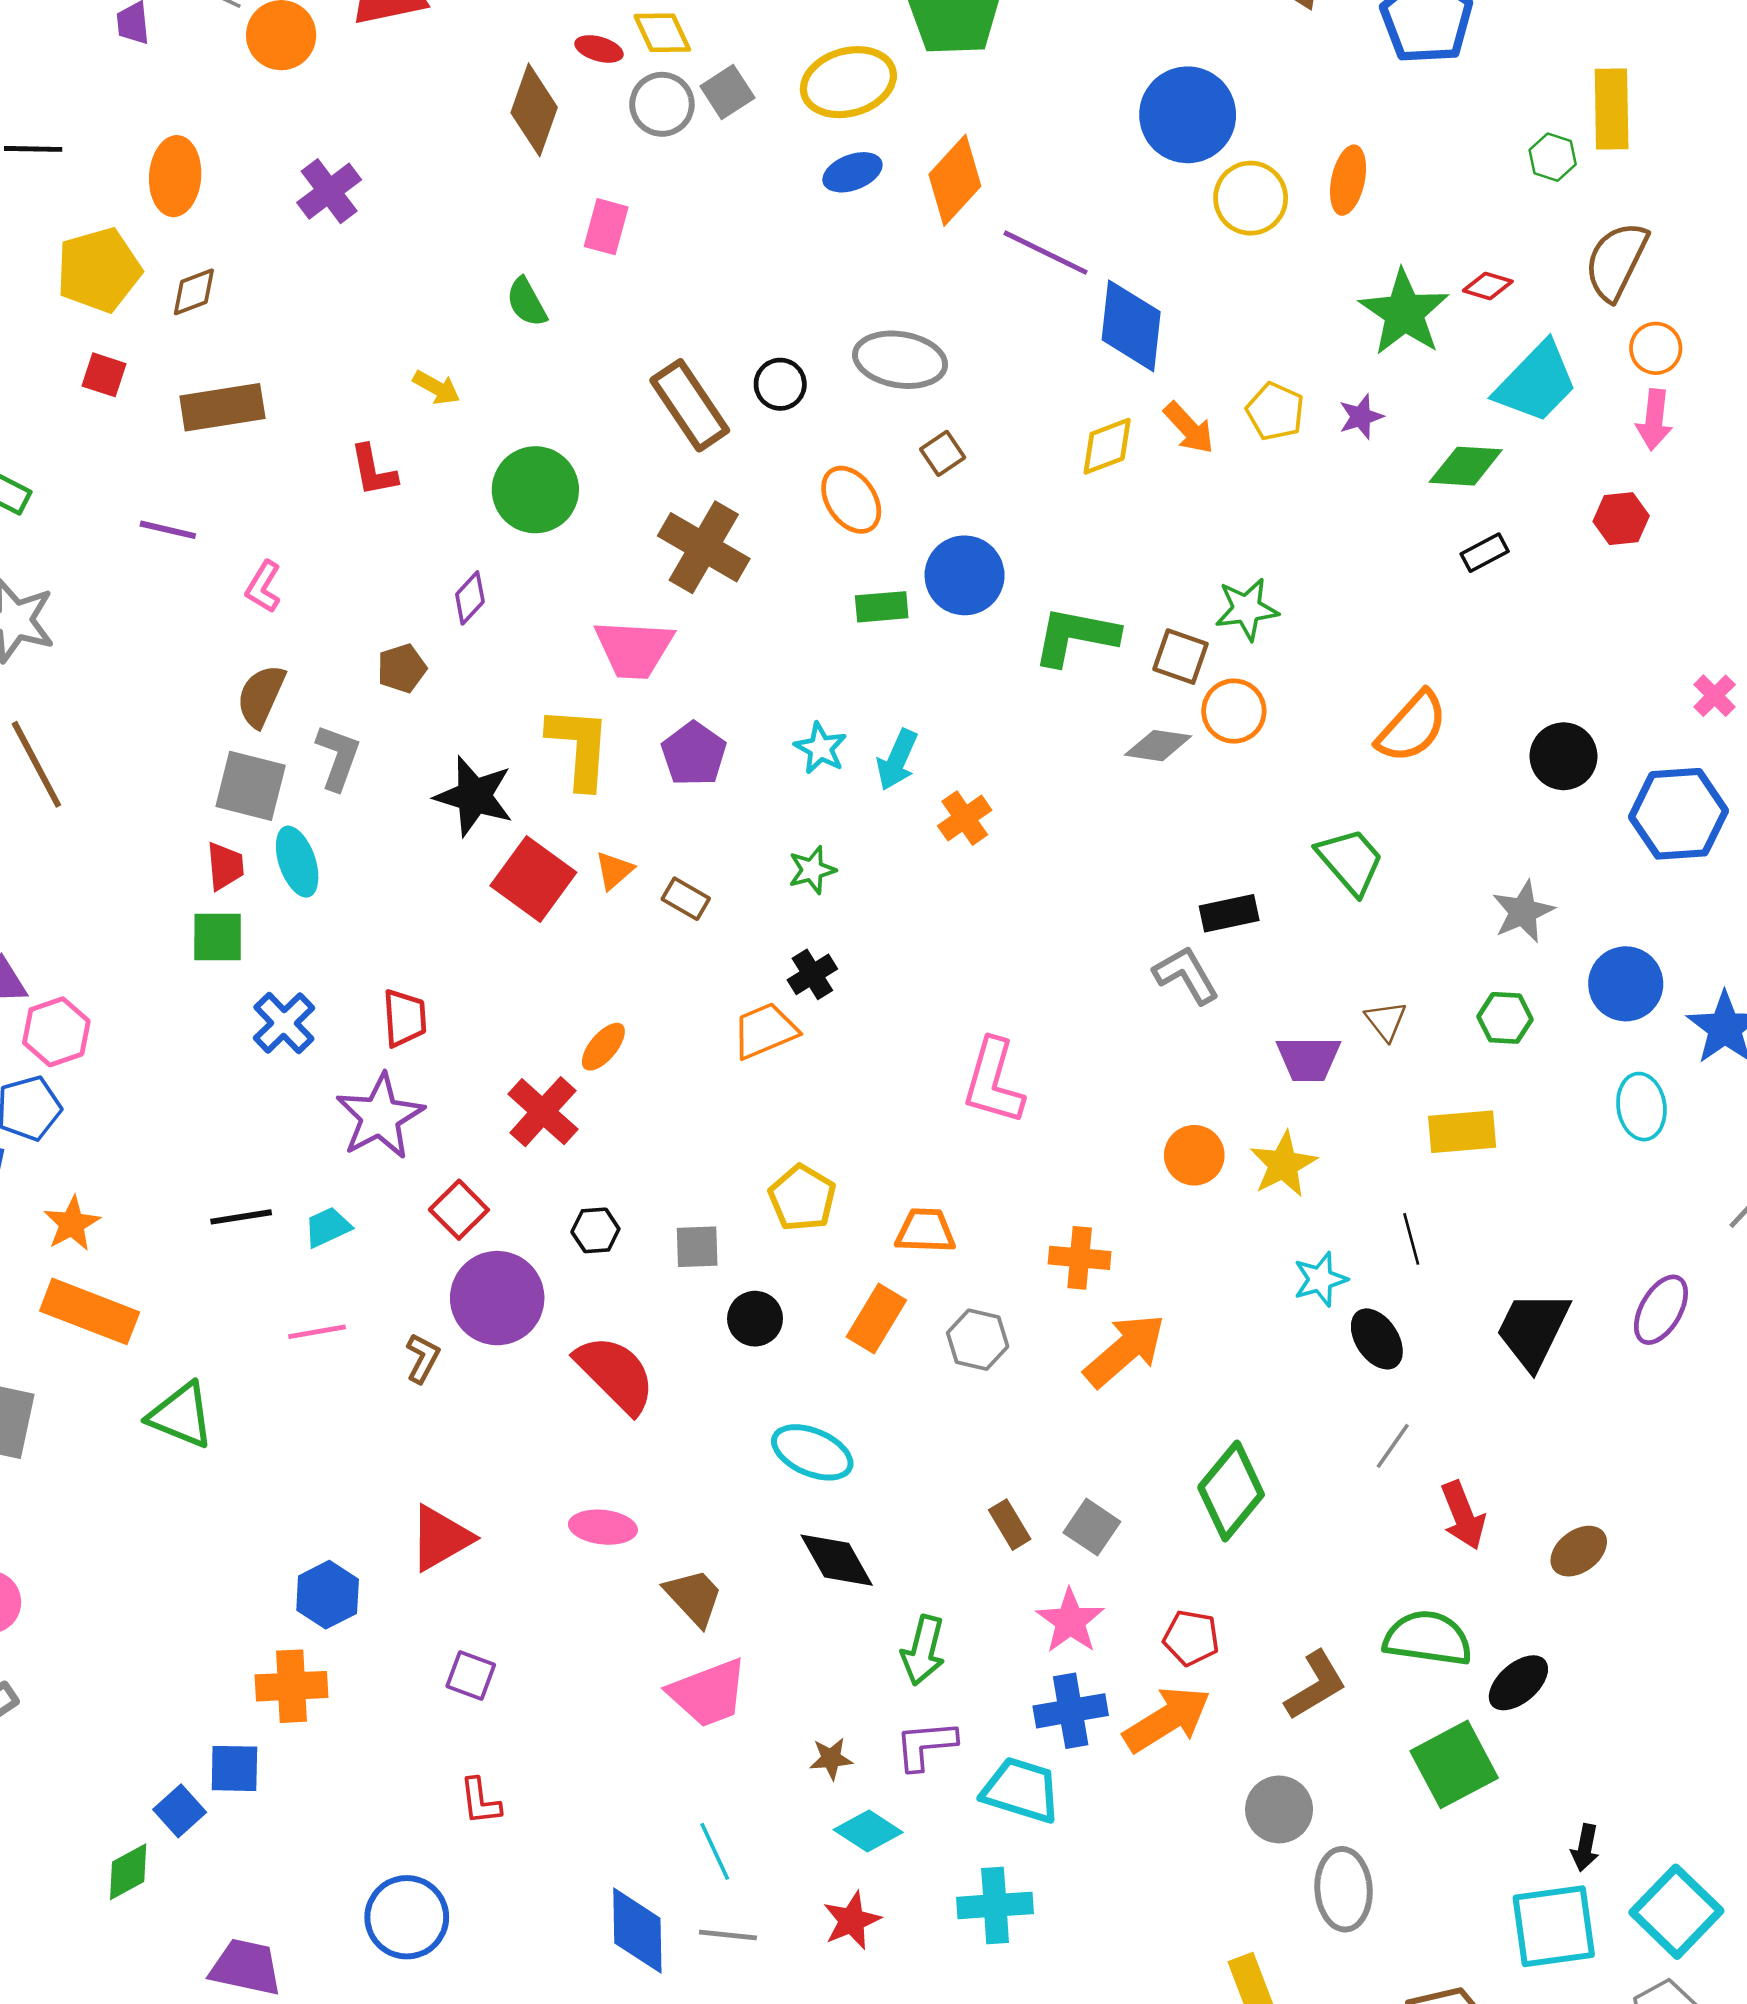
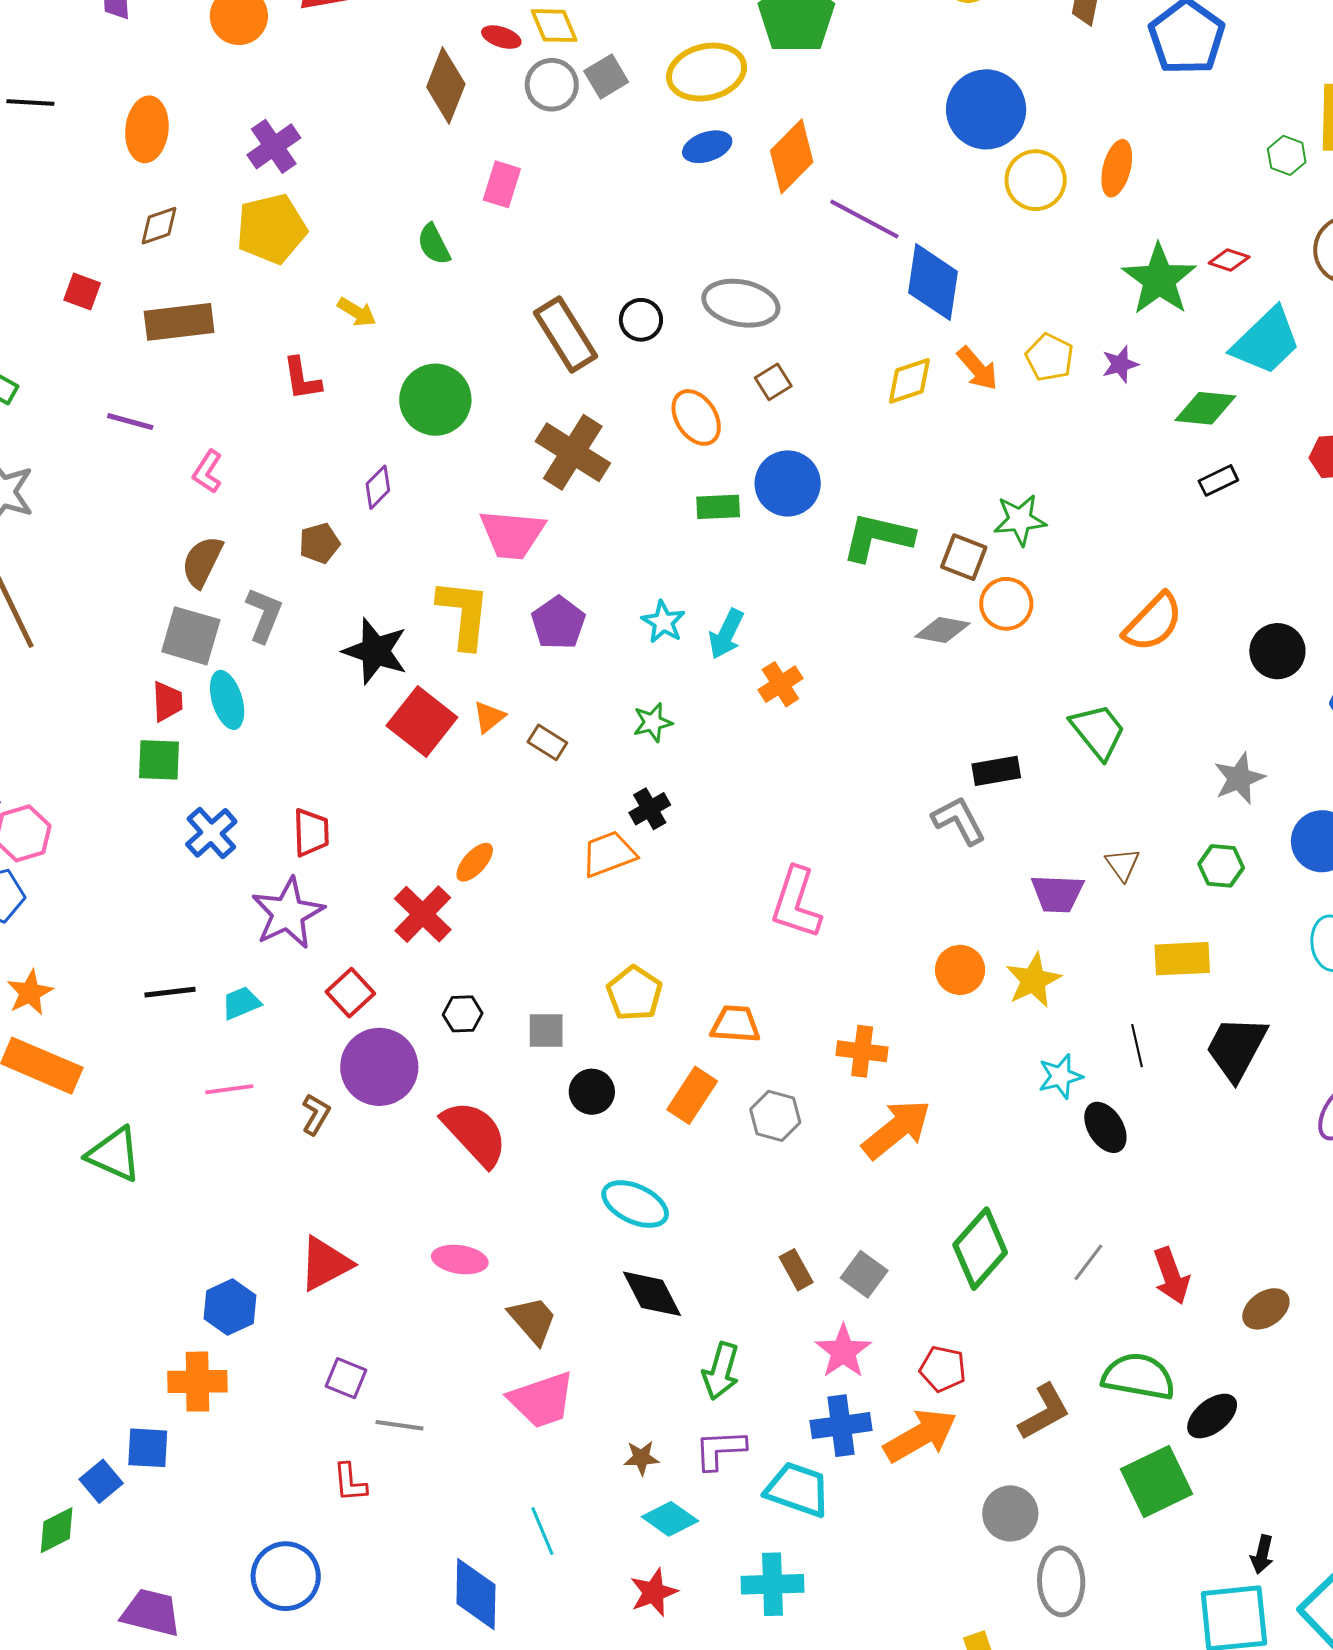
yellow pentagon: (99, 270) -> (271, 229), moved
black trapezoid: (1533, 1330) -> (1236, 1048), moved
gray line: (1393, 1446) -> (1088, 1262), moved
gray line: (728, 1935) -> (400, 1425), moved

